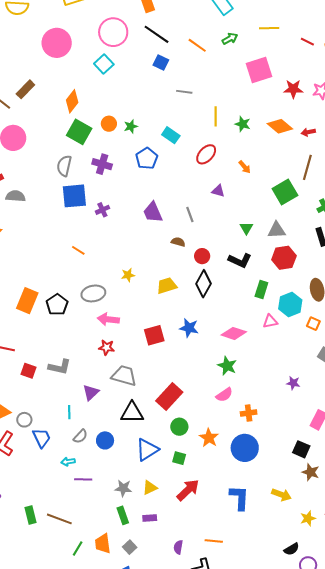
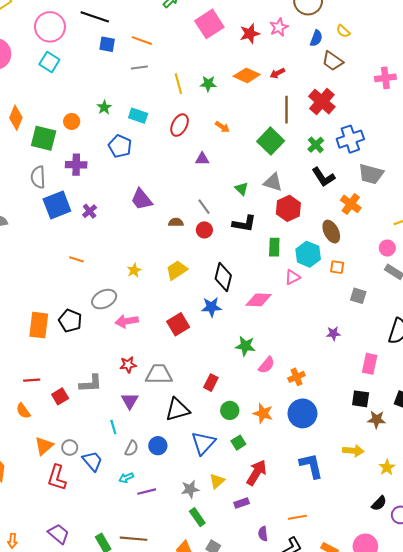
orange line: (197, 45) -> (142, 41), moved
orange diamond: (72, 101) -> (16, 118), moved
green star: (131, 126) -> (104, 107), moved
gray line: (190, 214) -> (204, 207), moved
gray triangle: (276, 230) -> (273, 182), turned 36
black diamond: (204, 284) -> (223, 277), moved
red star: (107, 347) -> (128, 365), moved
green star: (227, 366) -> (245, 346), moved
red square: (29, 371) -> (60, 396), turned -35
red rectangle: (169, 397) -> (211, 383), size x0.6
green square: (179, 458) -> (238, 443), turned -32
purple rectangle: (150, 518) -> (242, 503), moved

